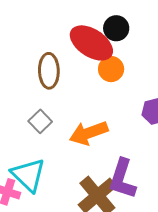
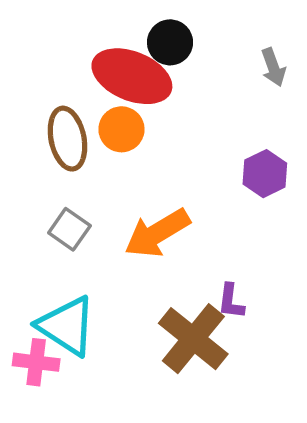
orange circle: (111, 69) -> (121, 129), moved
purple L-shape: (122, 179) -> (231, 301), size x0.5

